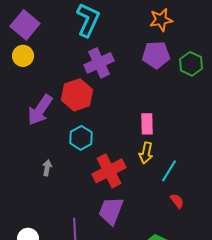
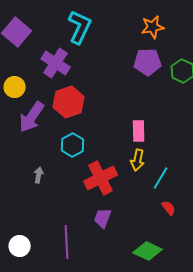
yellow circle: (23, 56) -> (15, 87), moved
purple cross: (99, 63) -> (56, 63), moved, turned -32
purple trapezoid: (111, 211) -> (103, 218), size x0.7

